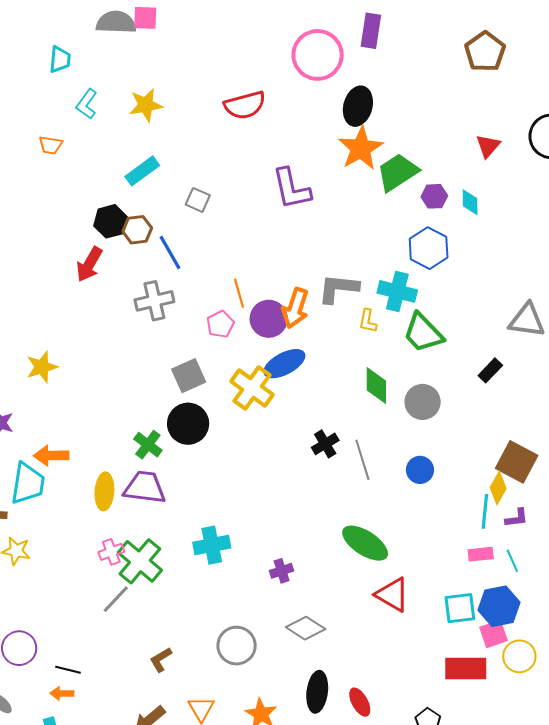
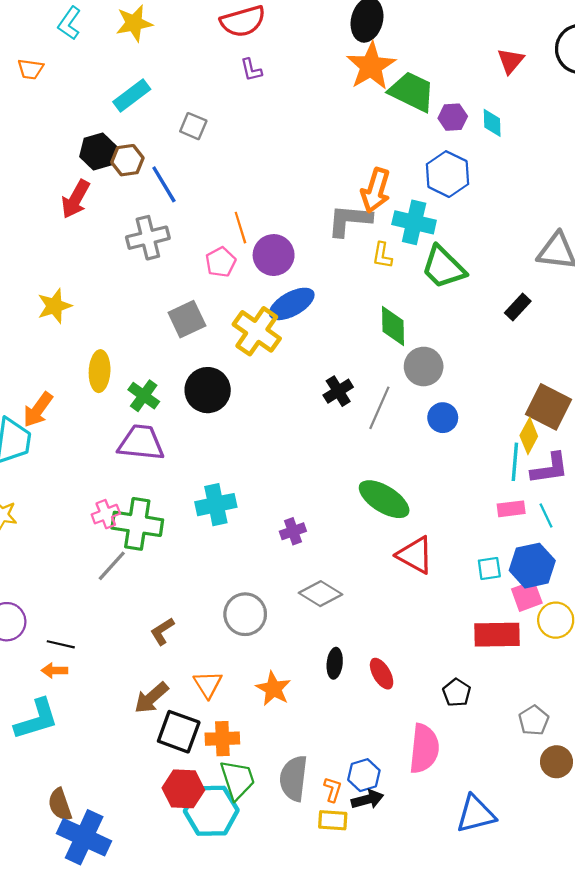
green trapezoid: (398, 172) -> (412, 92), turned 60
purple L-shape: (292, 189) -> (251, 70), moved, size x0.5
orange arrow: (295, 308) -> (376, 190), moved
yellow star: (42, 367) -> (54, 306), moved
gray circle: (423, 402) -> (424, 367), moved
black circle: (188, 424) -> (208, 390), moved
orange arrow: (51, 456) -> (38, 410), turned -52
gray line: (362, 460) -> (379, 408), turned 42
yellow ellipse: (104, 491) -> (100, 371), moved
purple L-shape: (517, 518) -> (550, 468), size x1.5
green cross: (140, 561) -> (137, 524), turned -30
cyan square: (460, 608) -> (489, 569), size x0.7
black ellipse: (317, 692) -> (335, 663), size x0.7

